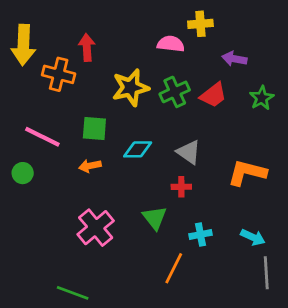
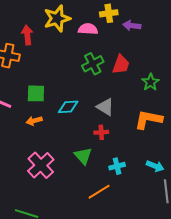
purple arrow: (234, 59) -> (132, 26), moved
yellow star: (131, 88) -> (57, 18), moved
red trapezoid: (213, 95) -> (121, 65), turned -30
green star: (262, 98) -> (150, 82), moved
orange line: (174, 268) -> (99, 192), turned 35

